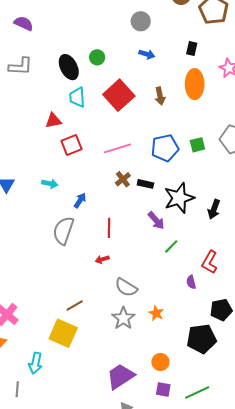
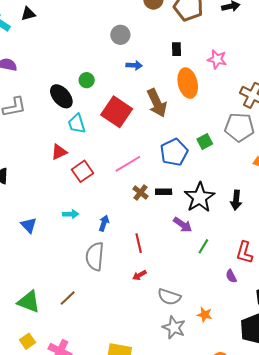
brown arrow: (160, 96) -> (157, 103), size x1.6
brown line: (75, 305) -> (68, 298), moved

